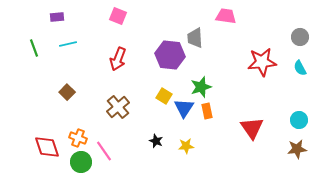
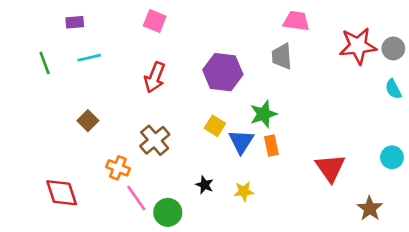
gray trapezoid: (195, 38) -> (282, 56), moved
red star: (262, 62) -> (358, 46), moved
orange cross: (78, 138) -> (118, 168), moved
brown star: (297, 149) -> (370, 208), moved, turned -30
green circle: (81, 162) -> (168, 212), moved

